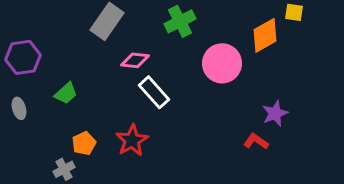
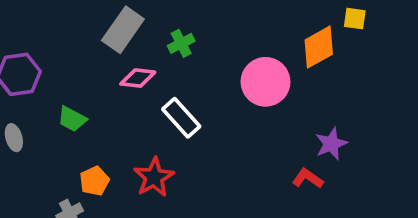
green cross: (180, 21) -> (181, 43), moved, size x0.7
pink diamond: (135, 60) -> (138, 78), moved
green trapezoid: (66, 93) -> (72, 119), turned 70

